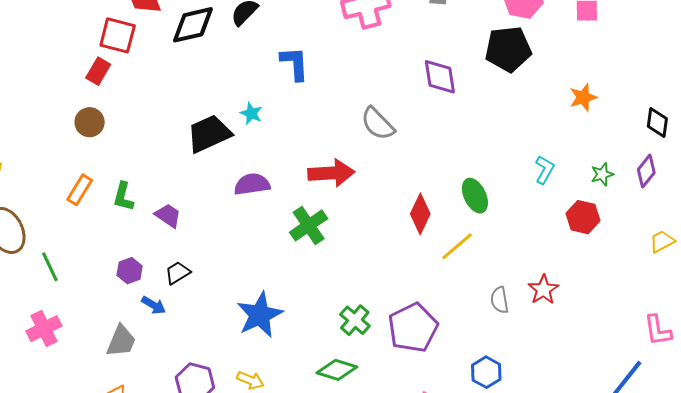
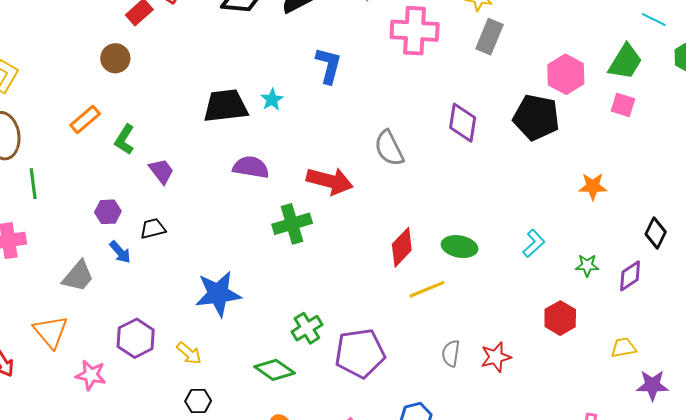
green ellipse: (475, 196) -> (460, 247), turned -72
red hexagon: (583, 217) -> (560, 318), moved

